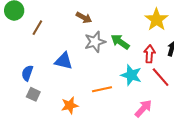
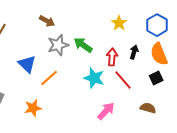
yellow star: (157, 20) -> (119, 23), size x0.7
blue triangle: (64, 61) -> (27, 64), turned 30
orange line: (102, 89) -> (49, 78), moved, turned -30

